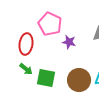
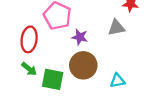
brown circle: (79, 80) -> (83, 65), moved

